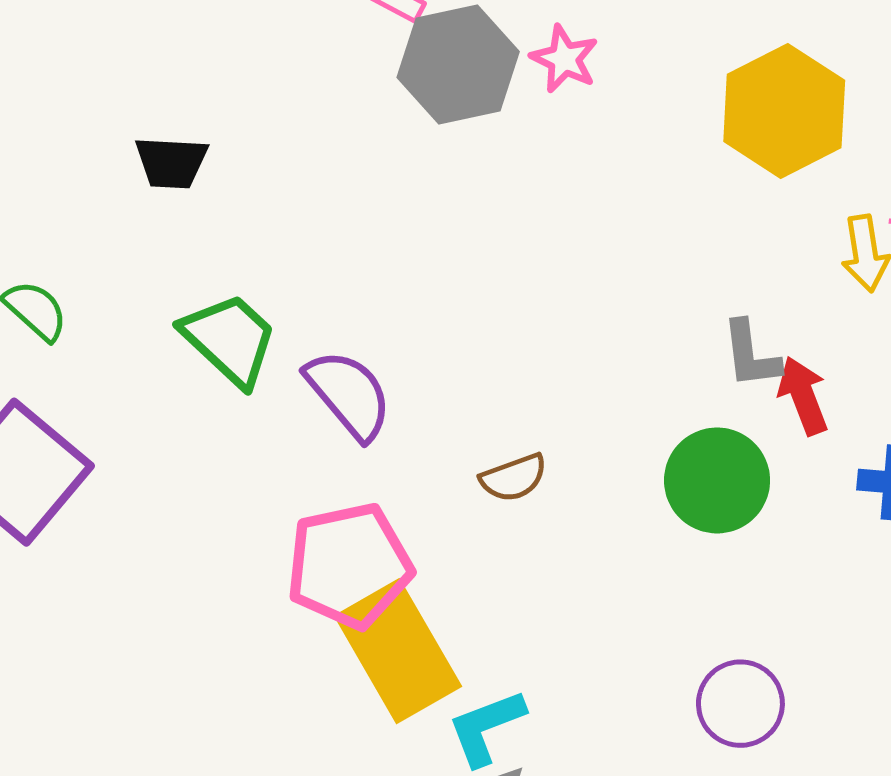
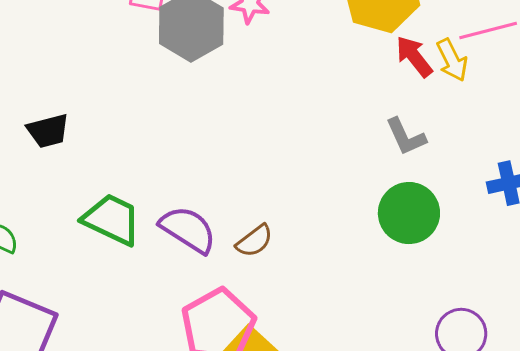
red arrow: (803, 396) -> (414, 57), moved
brown semicircle: (514, 478) -> (254, 241), moved

